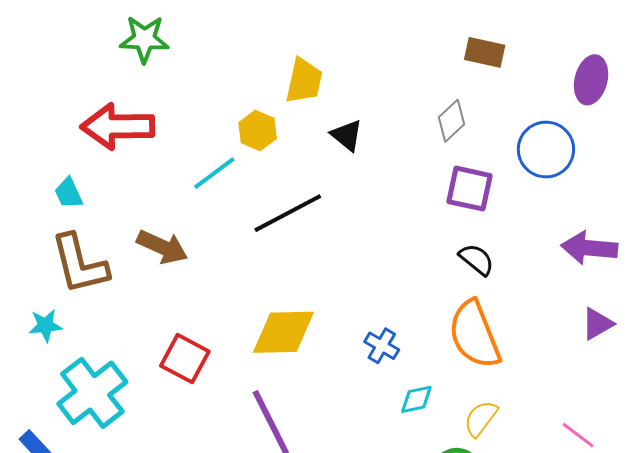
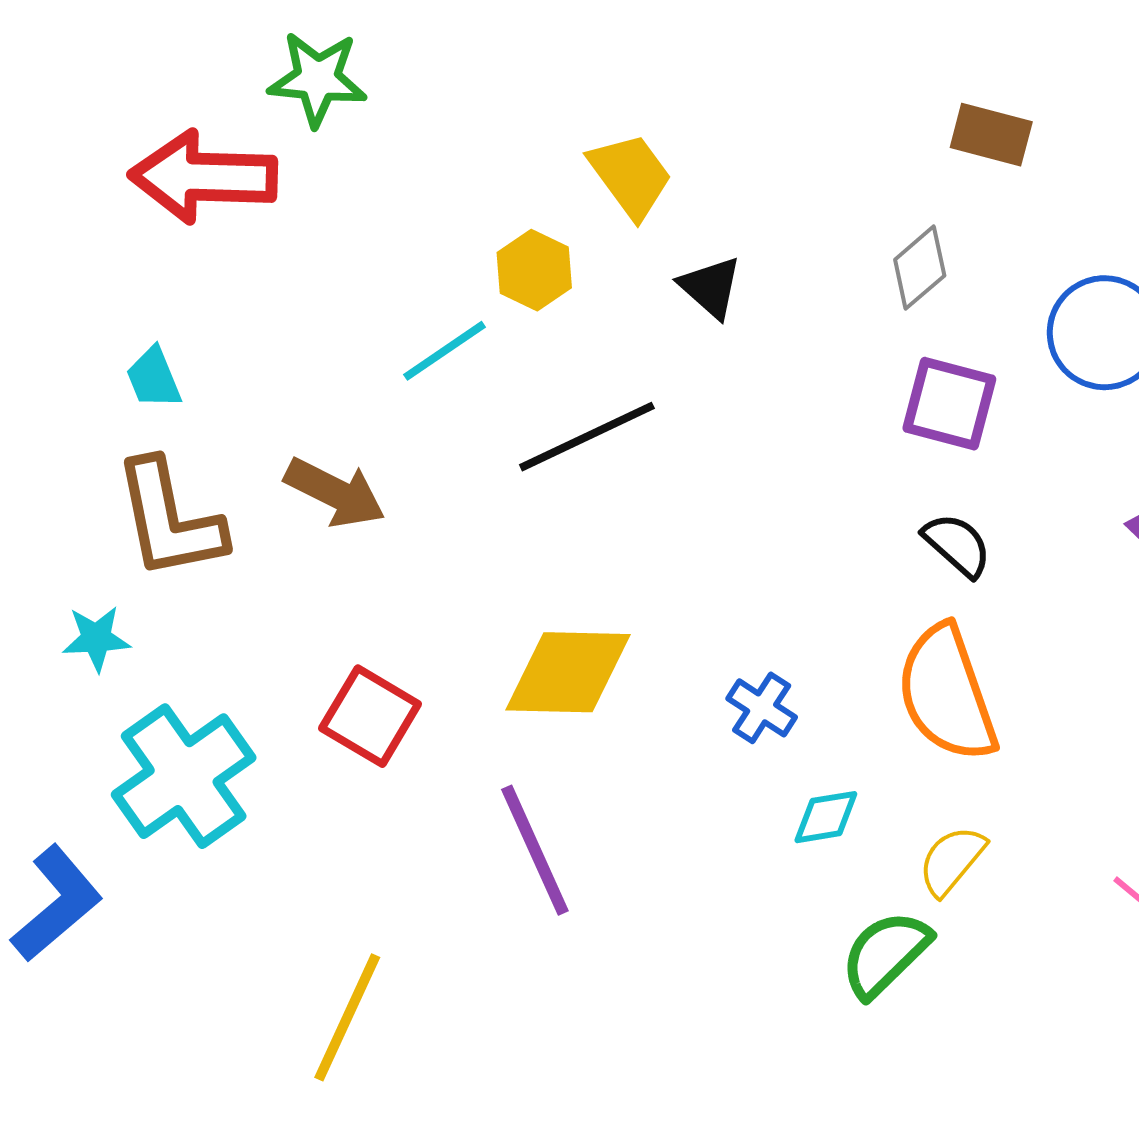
yellow trapezoid: (304, 81) -> (630, 176), turned -51
red arrow: (118, 126) -> (203, 177), moved

